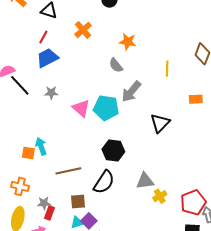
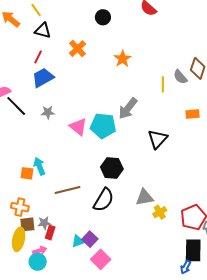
orange star: (128, 42) -> (123, 59), turned 30
gray semicircle: (116, 65) -> (180, 77), moved
brown square: (78, 201) -> (27, 224), moved

